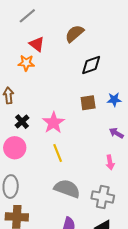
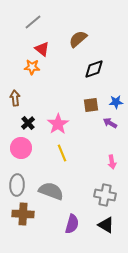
purple arrow: (116, 133) -> (110, 123), moved
gray semicircle: (67, 189) -> (51, 191), moved

